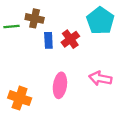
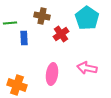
brown cross: (35, 18) -> (42, 16), moved
blue rectangle: (48, 40) -> (24, 38), moved

